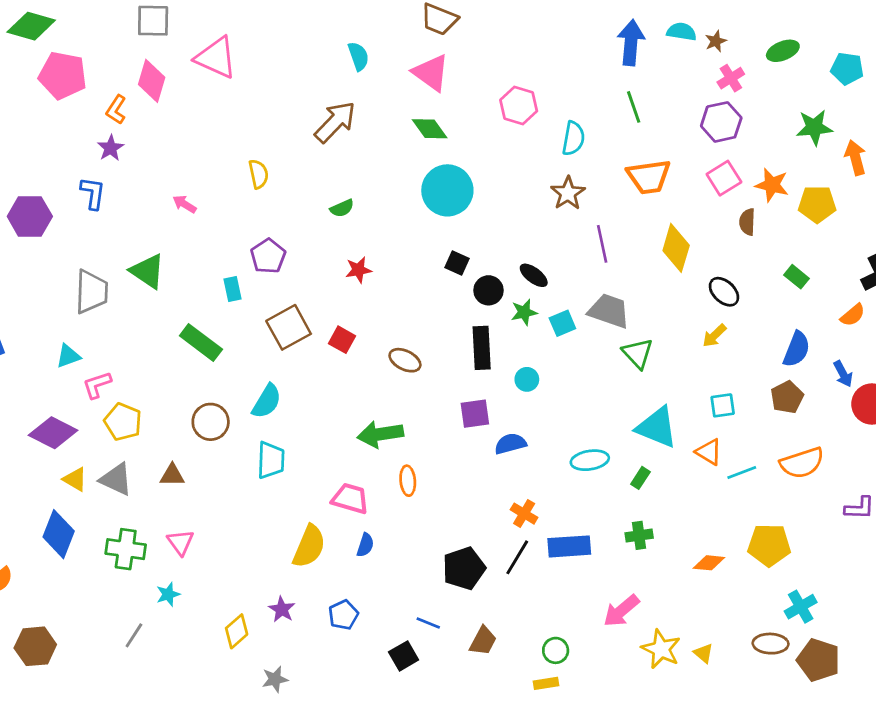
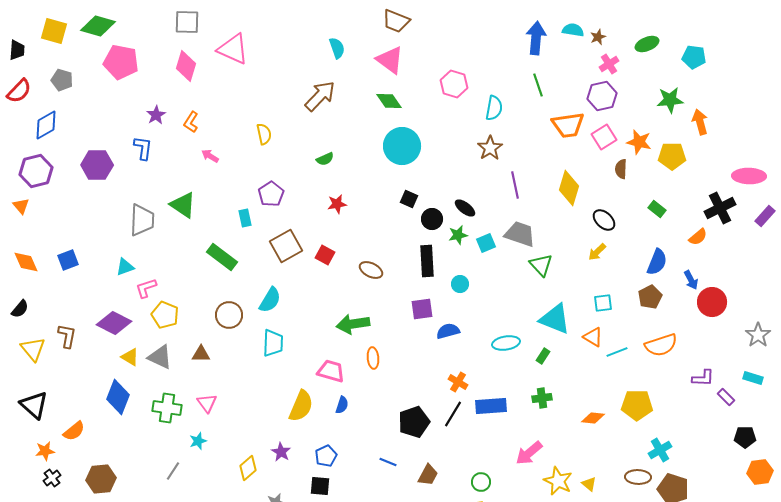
orange L-shape: (116, 110) -> (191, 122), moved
orange trapezoid: (649, 177) -> (568, 125), moved
black square: (404, 656) -> (320, 486), moved, turned 35

